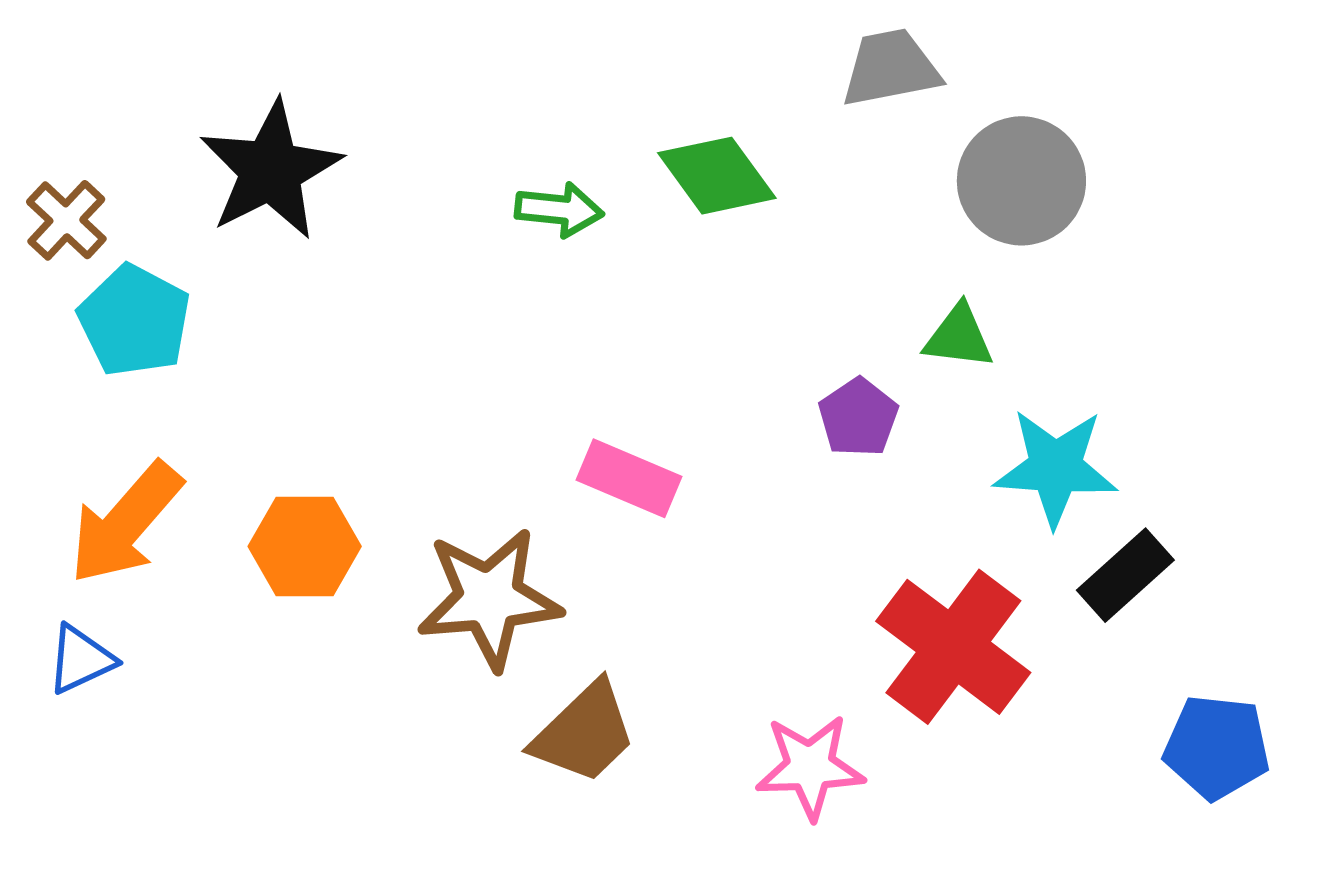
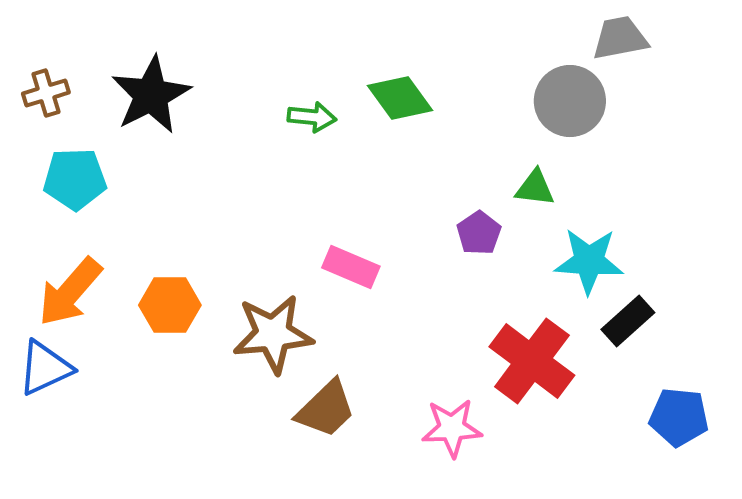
gray trapezoid: (891, 68) -> (620, 38), moved
brown cross: (66, 220) -> (46, 93), moved, turned 30
cyan pentagon: (134, 321) -> (75, 179), turned -30
blue triangle: (81, 659) -> (45, 368), size x1.4

